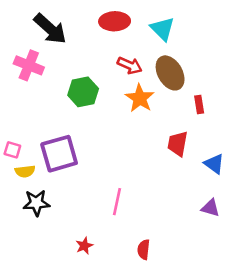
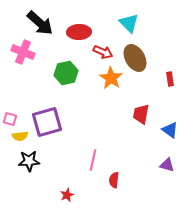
red ellipse: (115, 21) -> (79, 32), moved
red rectangle: (199, 104) -> (170, 79), moved
red semicircle: (144, 250) -> (114, 180), moved

